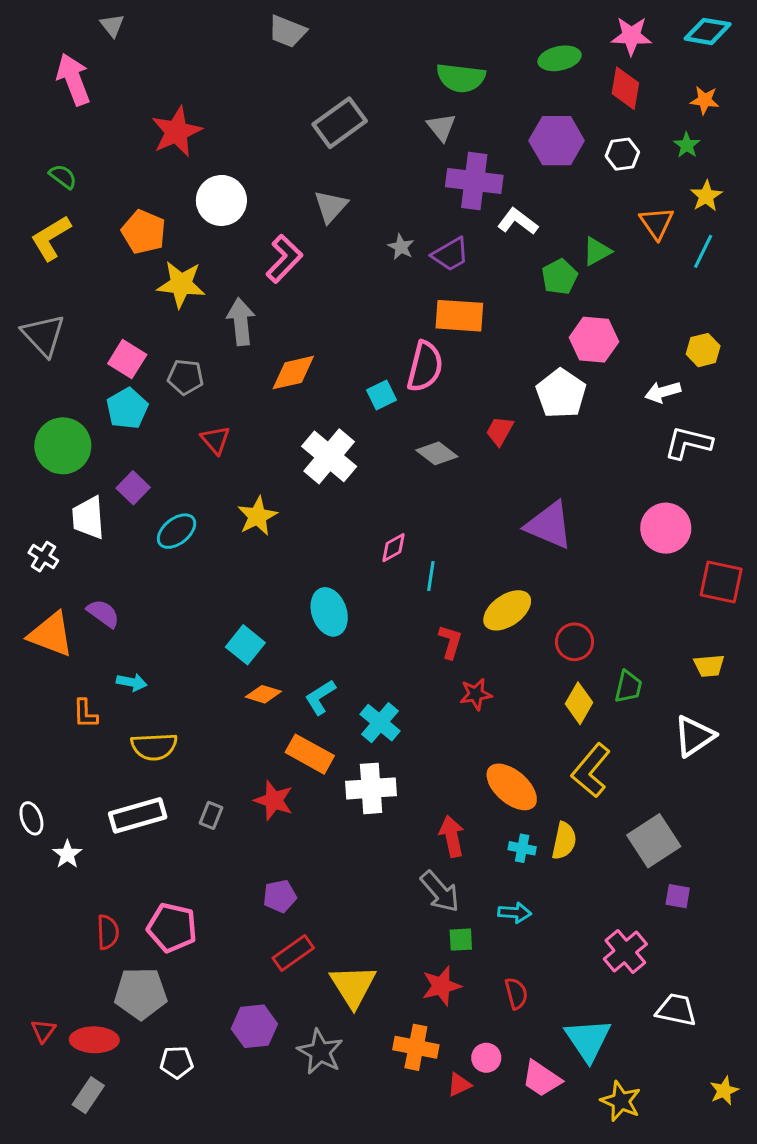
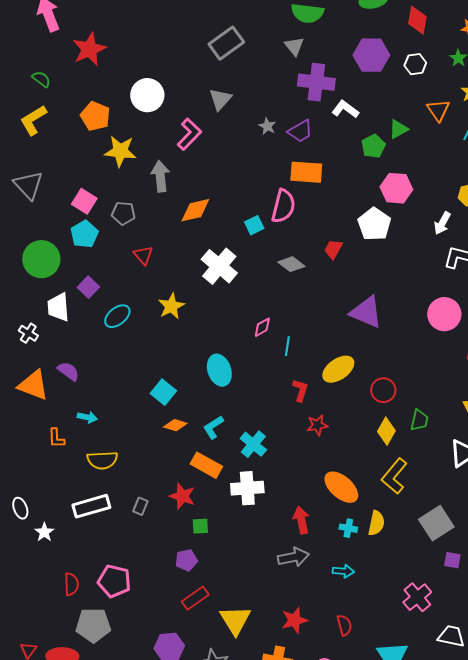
red star: (177, 132) -> (89, 49), moved
white arrow: (663, 392) -> (442, 223), turned -45
gray arrow: (440, 892) -> (293, 557), turned -60
green square: (461, 940) -> (200, 526), moved

